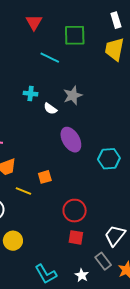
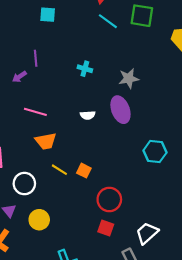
cyan line: (50, 58) -> (108, 21), moved
white semicircle: (50, 109) -> (88, 115), moved, turned -48
purple ellipse: (71, 140) -> (120, 110), moved
orange square: (45, 177) -> (84, 171), moved, turned 32

